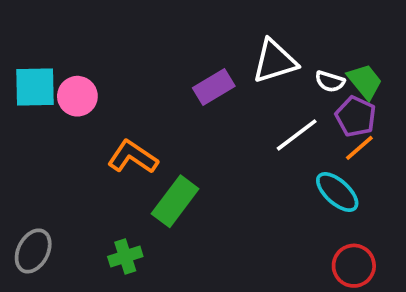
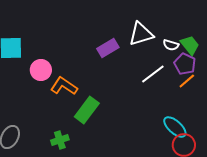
pink circle: (77, 96) -> (41, 70), moved
cyan ellipse: (337, 192) -> (175, 127), moved

